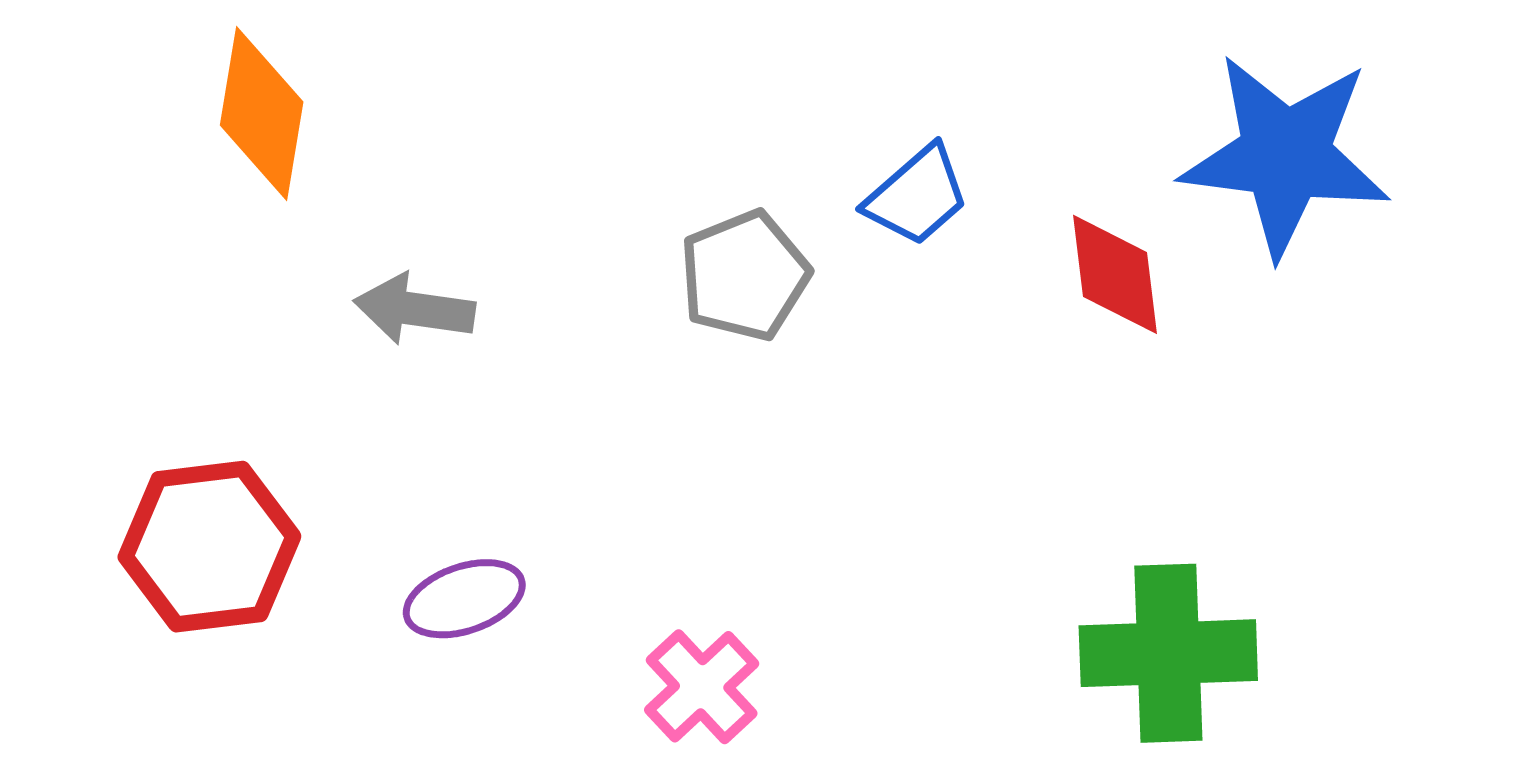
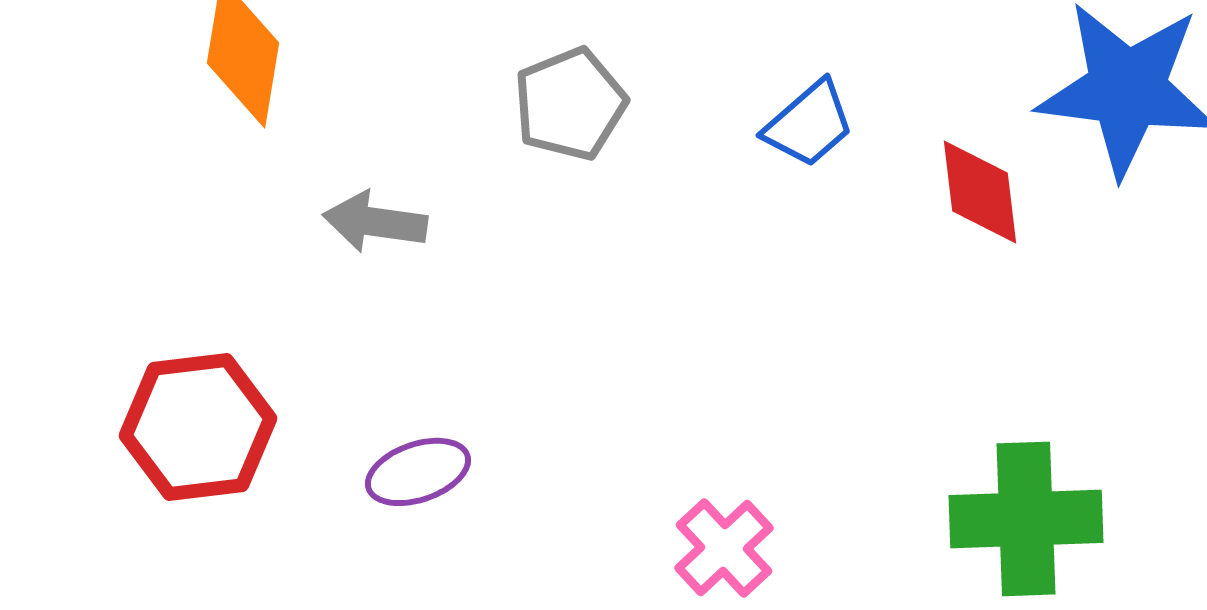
gray pentagon: (744, 276) -> (570, 104), moved
pink cross: (702, 687) -> (724, 548), moved

